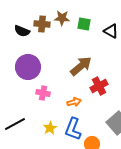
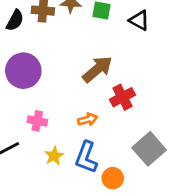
black semicircle: (22, 31) -> (15, 20), turned -84
pink cross: (43, 93) -> (37, 121), moved

